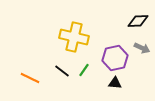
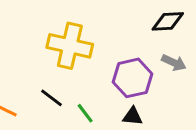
green line: (84, 70) -> (85, 113), moved, turned -72

